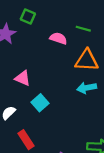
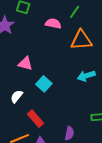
green line: (83, 29) -> (75, 12), turned -64
cyan arrow: (87, 88) -> (86, 76), moved

